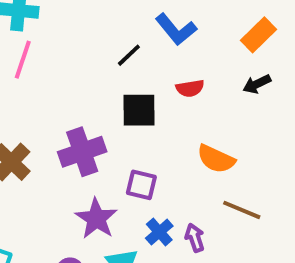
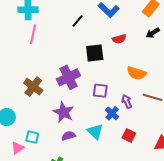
black line: (129, 55) -> (78, 21), moved
purple star: (96, 219) -> (64, 112), moved
purple arrow: (195, 238) -> (127, 102), moved

